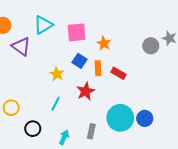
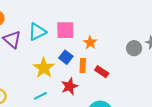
cyan triangle: (43, 25) -> (37, 32), moved
yellow star: (57, 74) -> (44, 68), size x1.5
cyan line: (56, 104) -> (40, 96), turned 32

